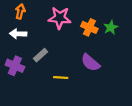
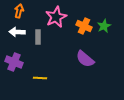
pink star: (60, 18) -> (56, 17), turned -30
gray rectangle: (40, 55) -> (38, 37), moved, turned -48
yellow line: (61, 77) -> (40, 78), moved

